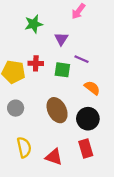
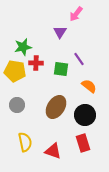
green star: (34, 24) -> (23, 47), moved
purple triangle: (61, 39) -> (60, 32), moved
purple line: (82, 59) -> (79, 59), turned 32
brown ellipse: (57, 110) -> (56, 107), turned 60

